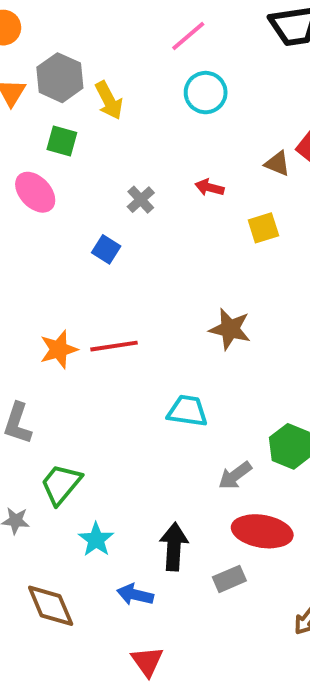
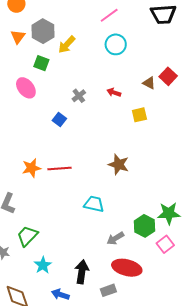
yellow arrow: (109, 100) -> (67, 45), turned 66

